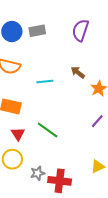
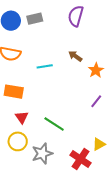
green line: (48, 130) -> (54, 124), moved
gray star: (38, 173) -> (42, 153), size x1.5
red cross: (60, 181) -> (80, 159), moved, turned 30

